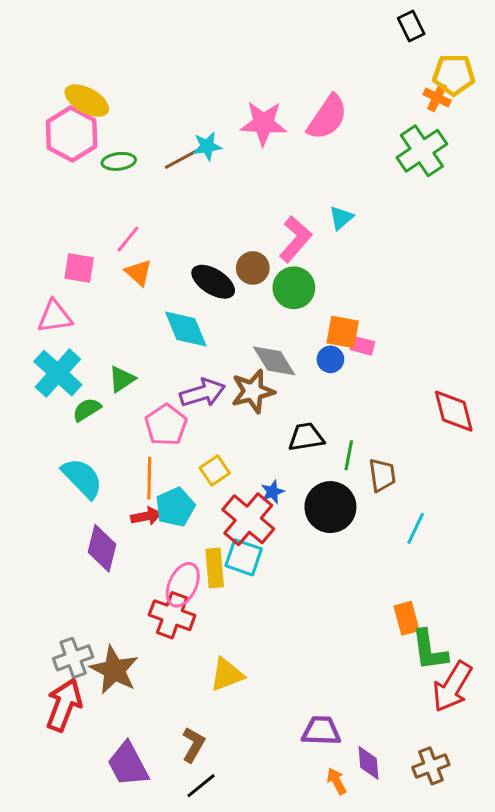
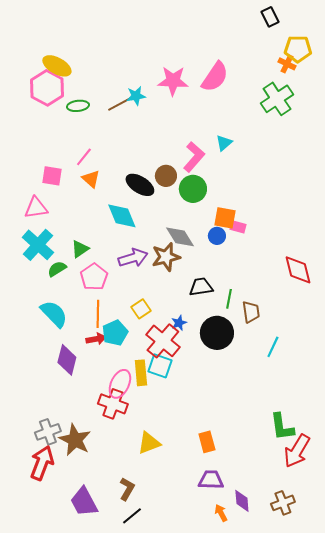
pink pentagon: (166, 425) -> (94, 277), moved
orange rectangle: (407, 618) -> (207, 442), moved

